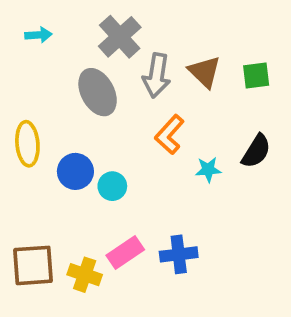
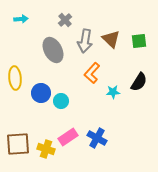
gray cross: (120, 37) -> (65, 20), size x0.6
blue cross: (179, 254) -> (97, 138), turned 36

